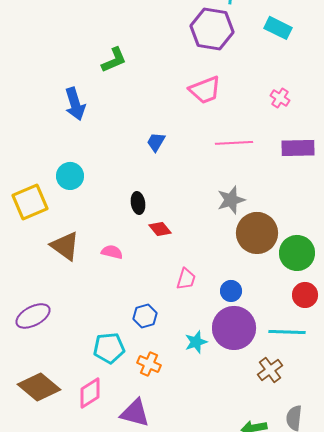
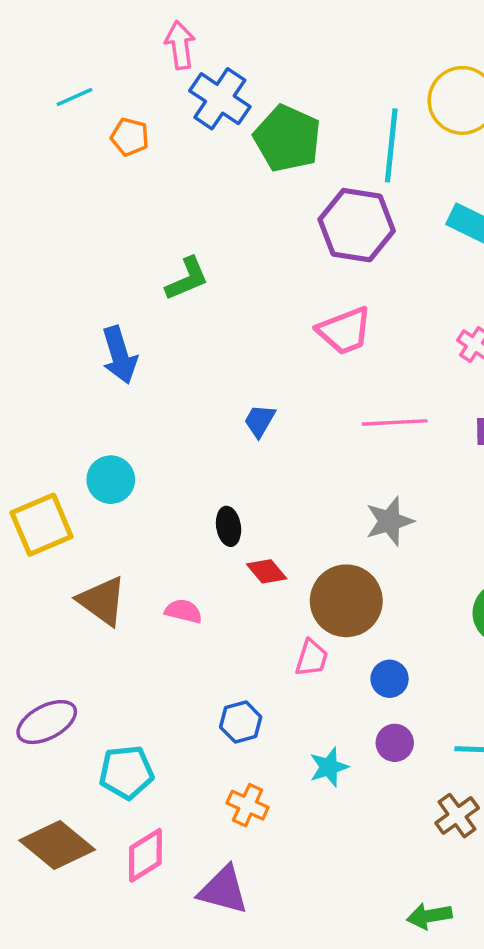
brown circle: (257, 233) -> (346, 601), moved
purple circle: (234, 328) -> (395, 743), size x0.5
cyan pentagon: (109, 348) -> (126, 772), moved

